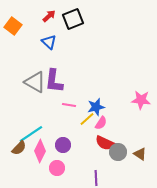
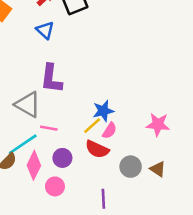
gray triangle: (35, 82) -> (28, 105), moved
pink star: (141, 100) -> (158, 124), moved
pink line: (69, 105) -> (49, 128), moved
red semicircle: (105, 143) -> (97, 149), moved

